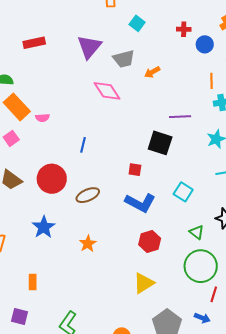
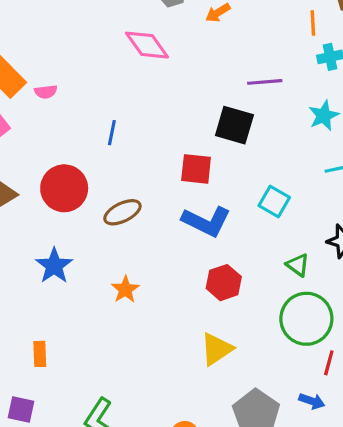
red square: (135, 170) -> (196, 169), size x1.5

